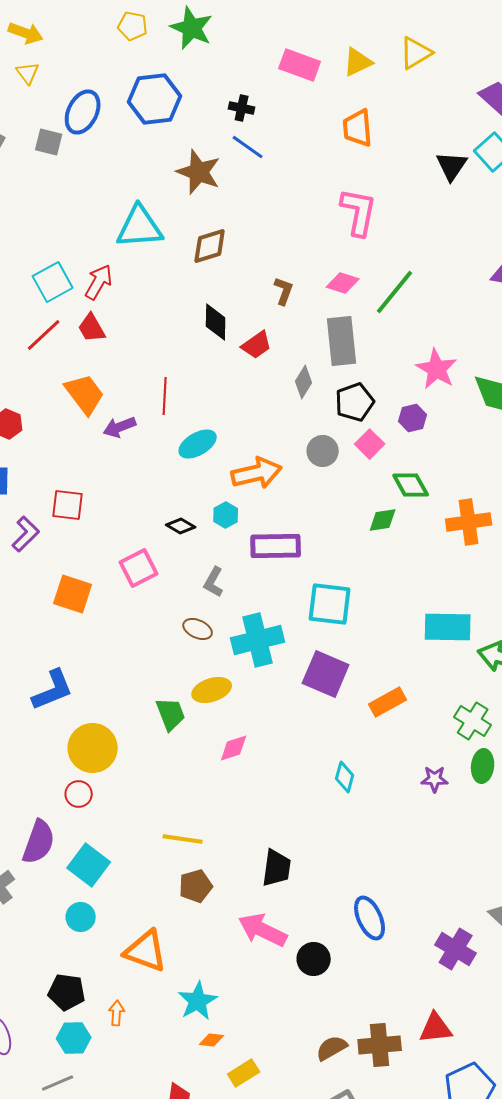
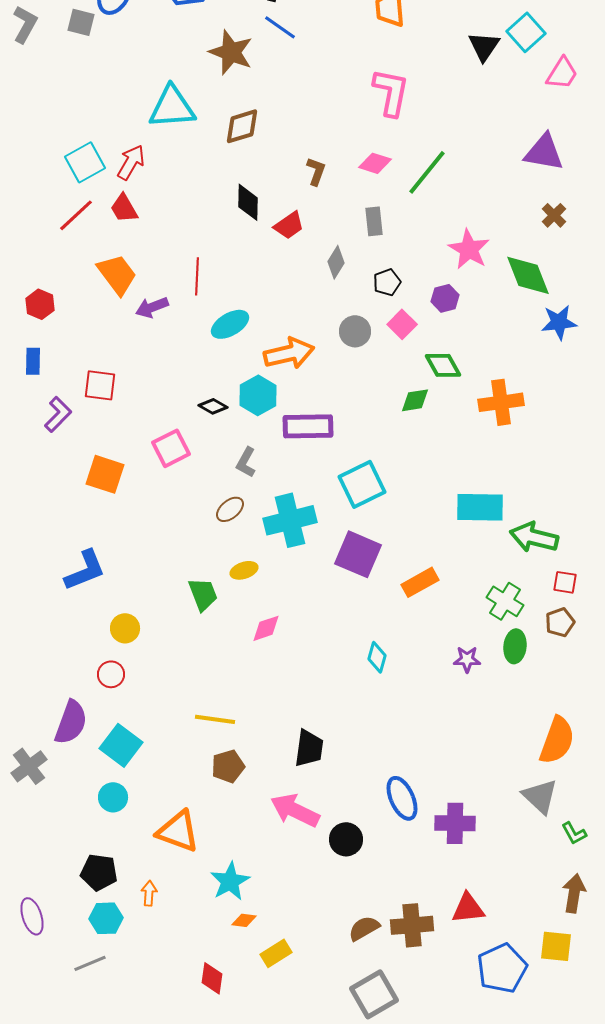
gray rectangle: (342, 341) -> (374, 221), size x0.6
black pentagon: (355, 402) -> (387, 282), size x0.7
cyan hexagon: (226, 515) -> (258, 395), size x1.5
cyan square: (330, 604) -> (362, 484), turned -33
brown ellipse: (198, 629) -> (230, 509), turned -64
yellow ellipse: (212, 690) -> (244, 570), size x0.7
yellow circle: (93, 748) -> (125, 628), size x0.6
purple cross: (456, 949) -> (455, 823), moved, turned -30

